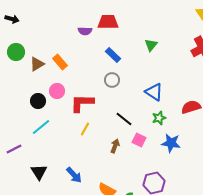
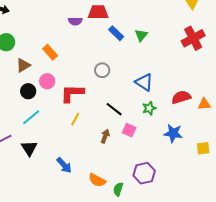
blue rectangle: (113, 55) -> (116, 33), moved
brown triangle: (37, 64) -> (23, 65), moved
blue star: (171, 143) -> (173, 133), moved
black triangle: (39, 172) -> (29, 148), moved

